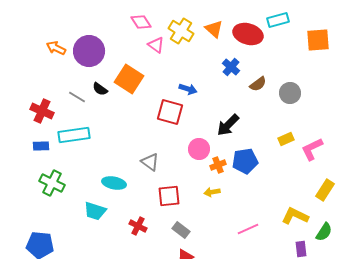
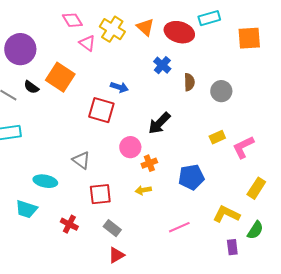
brown semicircle: (258, 84) -> (189, 82), turned -54
blue pentagon: (245, 161) -> (191, 177), moved

